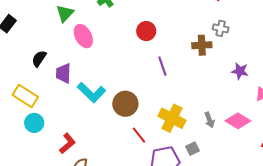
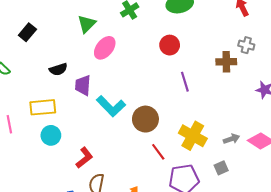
pink ellipse: (83, 36) -> (105, 48), turned 65
black semicircle: (39, 59) -> (58, 69), turned -144
yellow rectangle: (25, 96) -> (43, 107), turned -40
gray arrow: (210, 120) -> (231, 139), turned -91
gray square: (192, 149) -> (221, 168), moved

